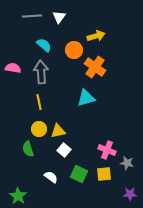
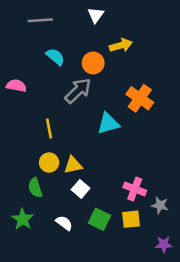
white triangle: (59, 17) -> (96, 15), moved
orange cross: (95, 67) -> (140, 98), moved
gray arrow: (41, 72) -> (78, 91), moved, turned 50
green star: (18, 196) -> (23, 219), moved

